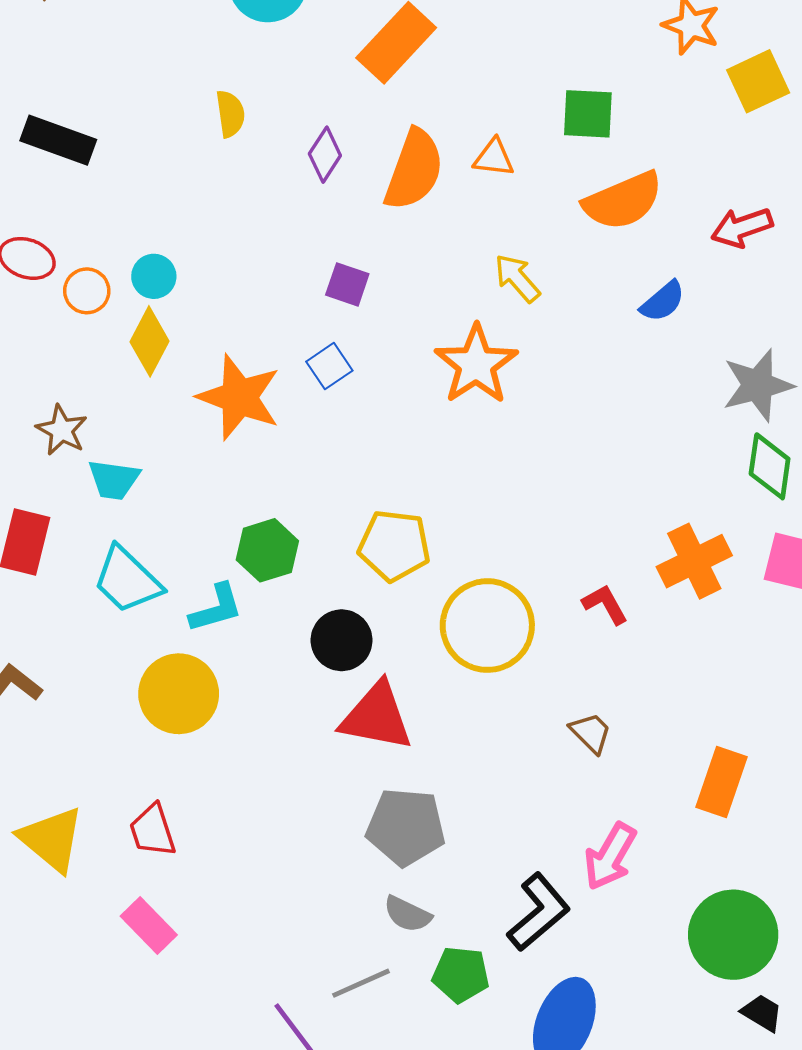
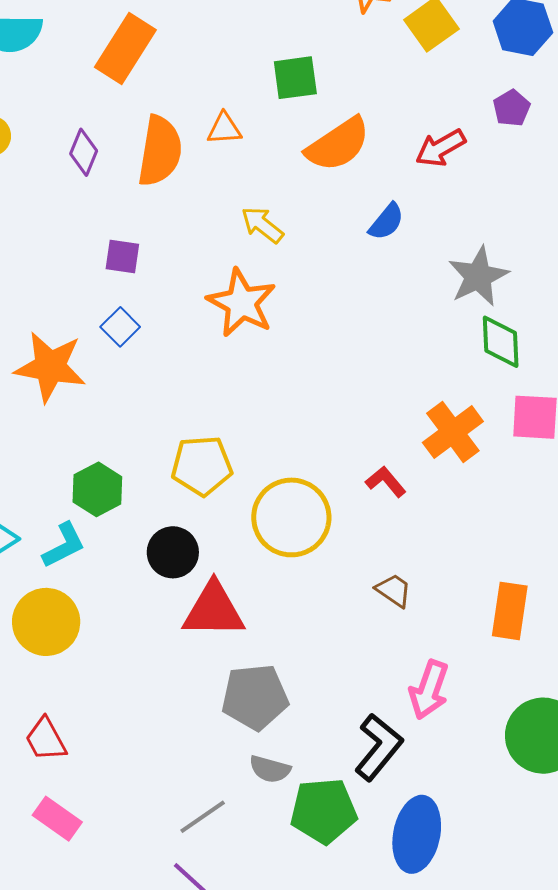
green pentagon: (461, 974) -> (323, 811), size x1.4
gray line: (361, 983) -> (203, 817), moved

